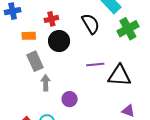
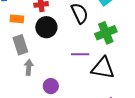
green cross: (128, 29) -> (106, 33), moved

